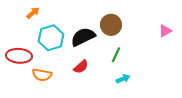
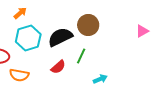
orange arrow: (33, 13) -> (20, 13), moved
green line: (116, 55) -> (81, 56), moved

